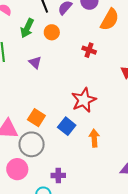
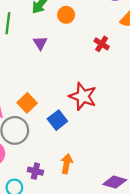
red star: (84, 100) -> (83, 96), turned 30
orange arrow: (94, 138) -> (67, 164), moved

